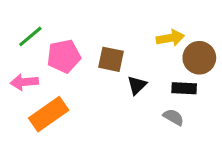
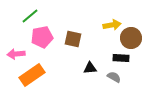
green line: (30, 36) -> (30, 16), moved
black triangle: (137, 85) -> (90, 68), moved, turned 40

